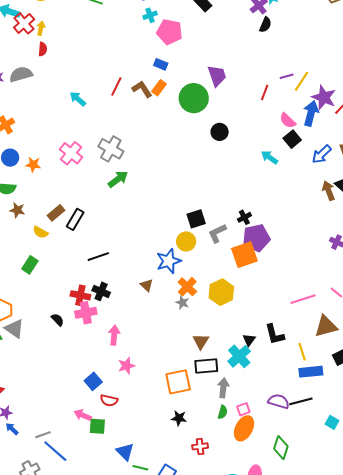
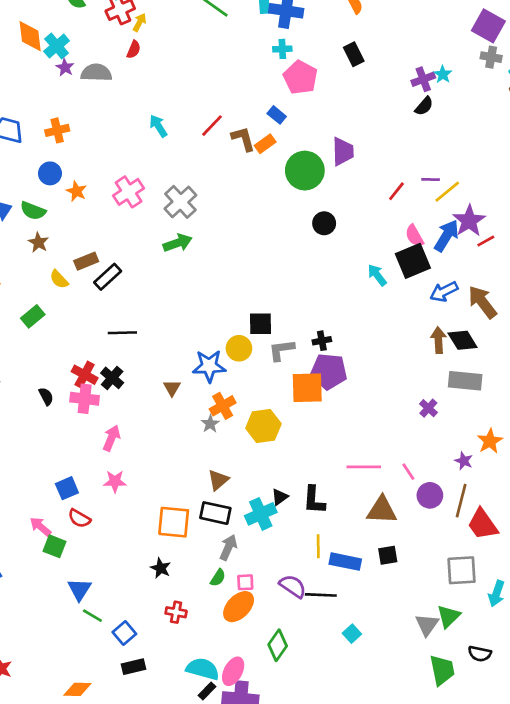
black square: (292, 139) -> (413, 261), size x1.5
yellow line: (302, 352) -> (318, 546), moved

